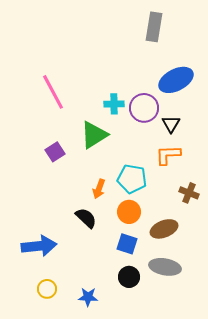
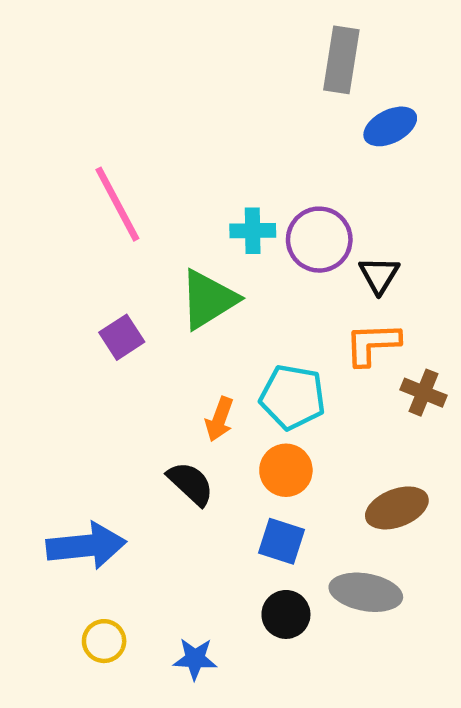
blue ellipse: (176, 80) -> (390, 126), moved, size x0.7
brown cross: (189, 193) -> (423, 393), moved
brown ellipse: (164, 229) -> (397, 508), moved

